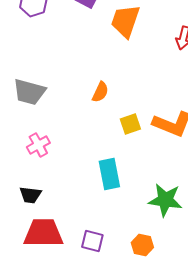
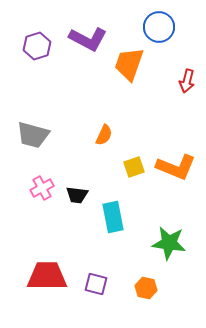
black trapezoid: (30, 195) -> (77, 195), moved

